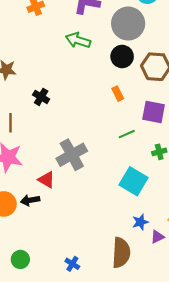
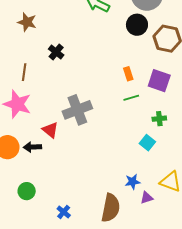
orange rectangle: (118, 94) -> (128, 74), moved
cyan square: (133, 181) -> (147, 143), moved, size x0.6
green circle: (20, 259) -> (27, 191), moved

